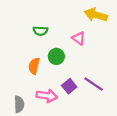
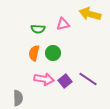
pink triangle: (79, 38) -> (63, 24), moved, turned -48
orange semicircle: (34, 66) -> (34, 53), moved
pink arrow: (47, 96) -> (44, 79), moved

